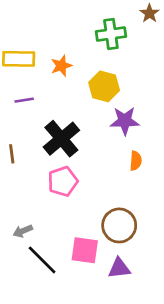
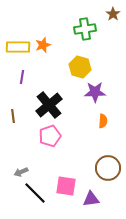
orange star: (61, 66) -> (43, 45), moved
purple line: (24, 100) -> (22, 77), turned -72
brown circle: (119, 225) -> (108, 168), moved

